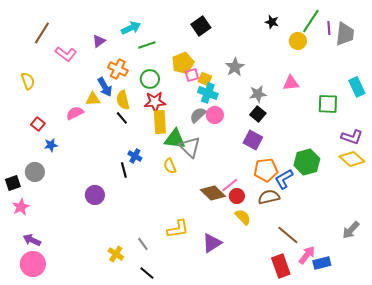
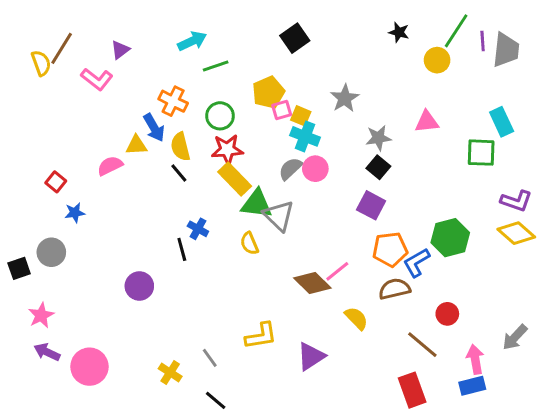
purple triangle: (99, 41) -> (120, 50), moved
yellow semicircle: (28, 81) -> (41, 63), moved
cyan rectangle: (357, 87) -> (502, 122), moved
yellow rectangle: (160, 122) -> (235, 179), turned -40
red circle: (237, 196) -> (447, 314), moved
pink star: (21, 207) -> (41, 315), moved
pink arrow: (307, 255) -> (475, 359), moved, turned -48
pink circle: (33, 264) -> (89, 367), moved

